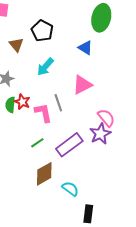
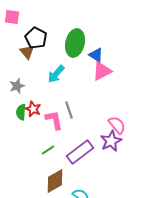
green ellipse: (101, 18) -> (75, 43), moved
black pentagon: (42, 31) -> (36, 38), moved
pink triangle: (82, 85) -> (102, 71), moved

